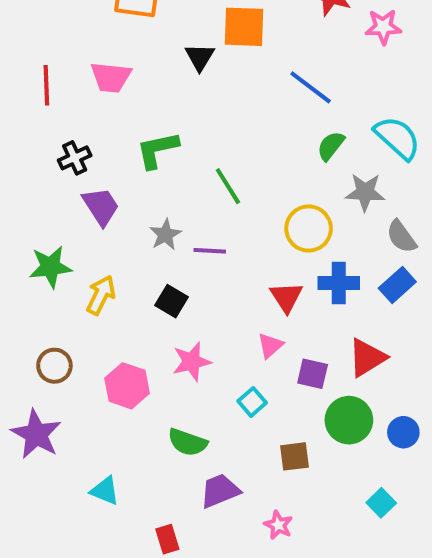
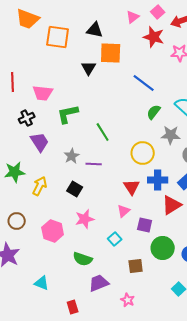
pink trapezoid: (111, 77) -> (43, 93), moved
red triangle: (367, 358) -> (172, 205), moved

